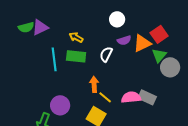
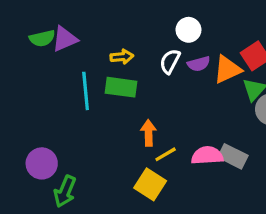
yellow arrow: (76, 37) -> (122, 57), turned 144
white semicircle: (106, 54) -> (170, 61), moved
yellow line: (105, 97) -> (166, 154), turned -72
purple circle: (60, 105) -> (42, 163), moved

